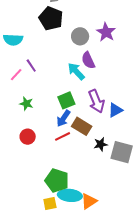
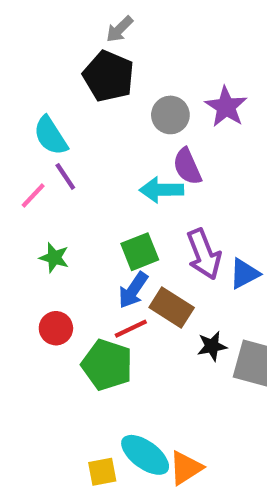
cyan semicircle: (13, 40) -> (51, 136), moved, turned 54
cyan arrow: (76, 71) -> (161, 190), turned -48
green pentagon: (57, 180) -> (107, 365), moved
cyan ellipse: (70, 195) -> (145, 455), turned 30

